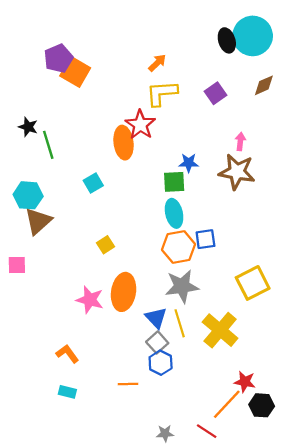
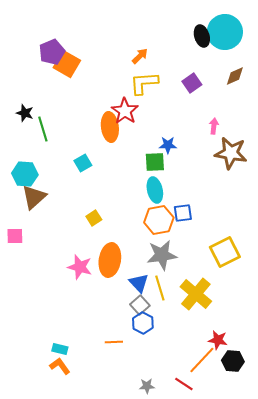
brown star: (237, 172) -> (231, 153), moved
orange L-shape: (67, 354) -> (60, 366), moved

